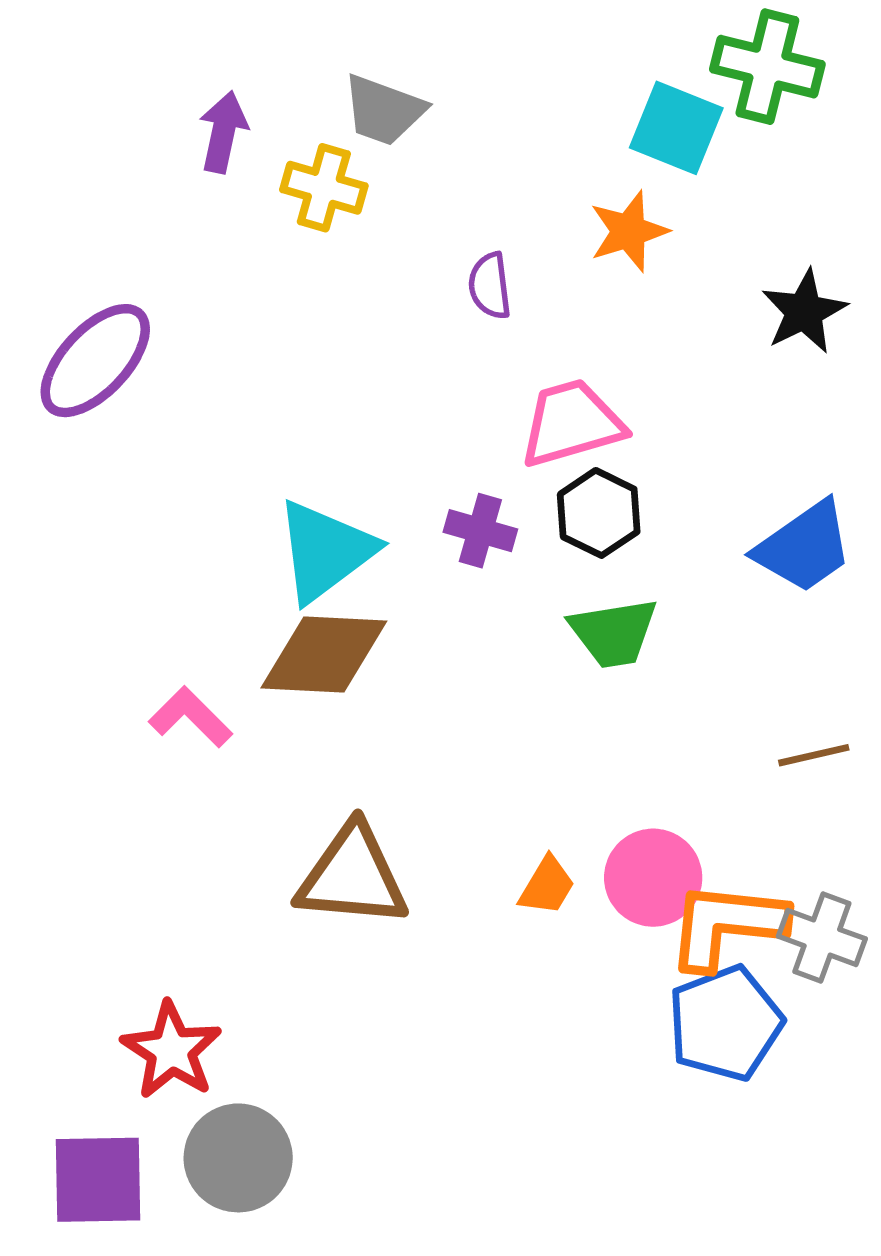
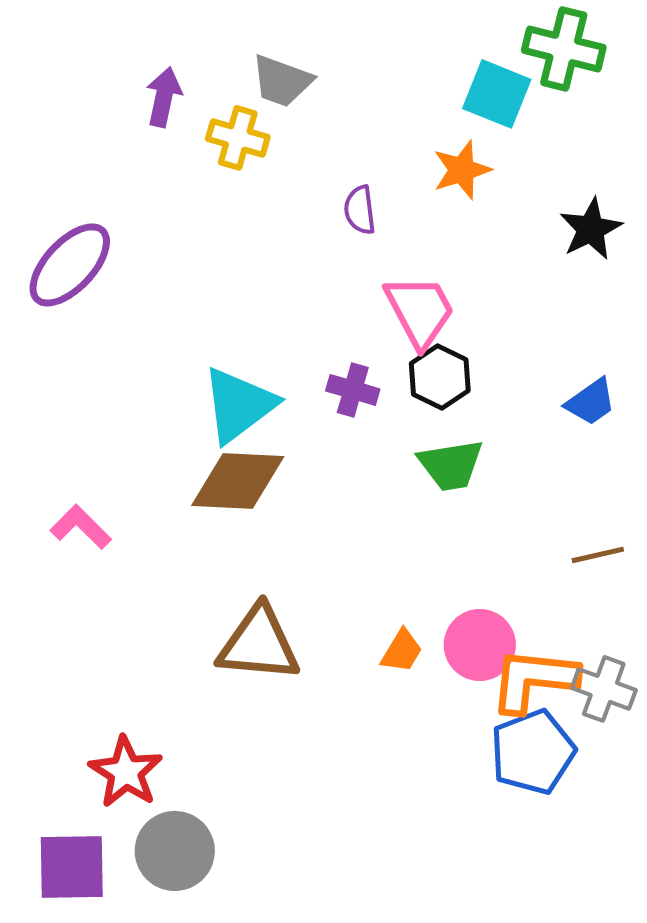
pink trapezoid: (571, 423) -> (420, 311), turned 78
blue trapezoid: (804, 547) -> (591, 402), size x0.7
pink L-shape: (190, 717) -> (81, 527), moved

